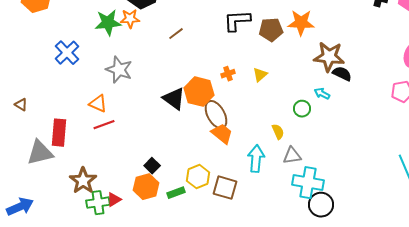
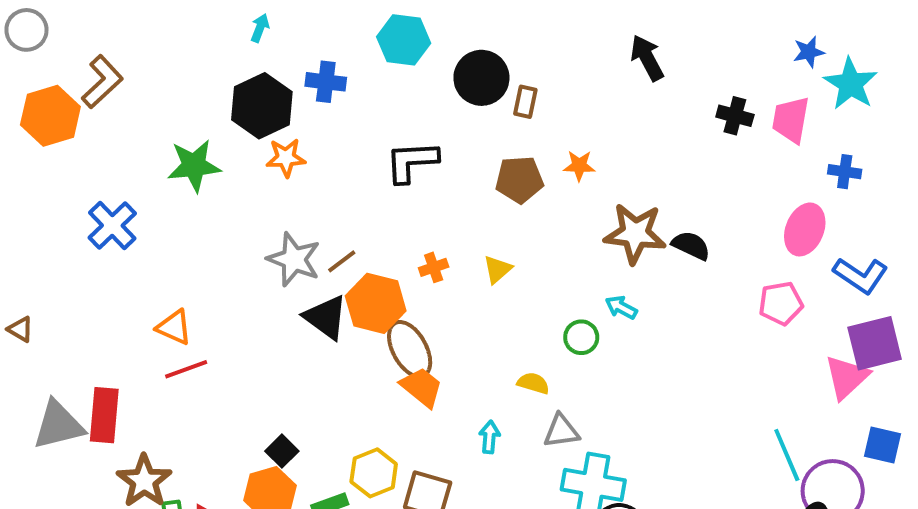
orange star: (130, 19) -> (286, 158), moved
black L-shape: (237, 21) -> (412, 162), moved
orange star: (301, 23) -> (579, 166), size x0.6
brown line: (176, 34) -> (342, 261), moved
gray star: (119, 70) -> (294, 259), moved
black semicircle: (342, 74) -> (691, 245), moved
yellow semicircle: (278, 132) -> (533, 383), turned -49
red rectangle: (59, 133) -> (104, 415), moved
cyan arrow: (256, 159) -> (489, 437), size x0.6

